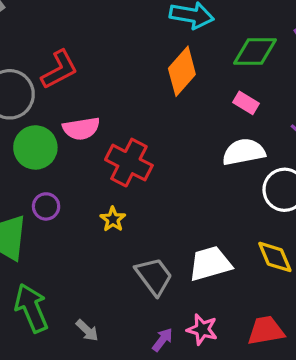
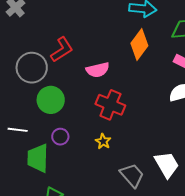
pink semicircle: (81, 129) -> (98, 70), moved
white trapezoid: (210, 264) -> (167, 165), turned 80

